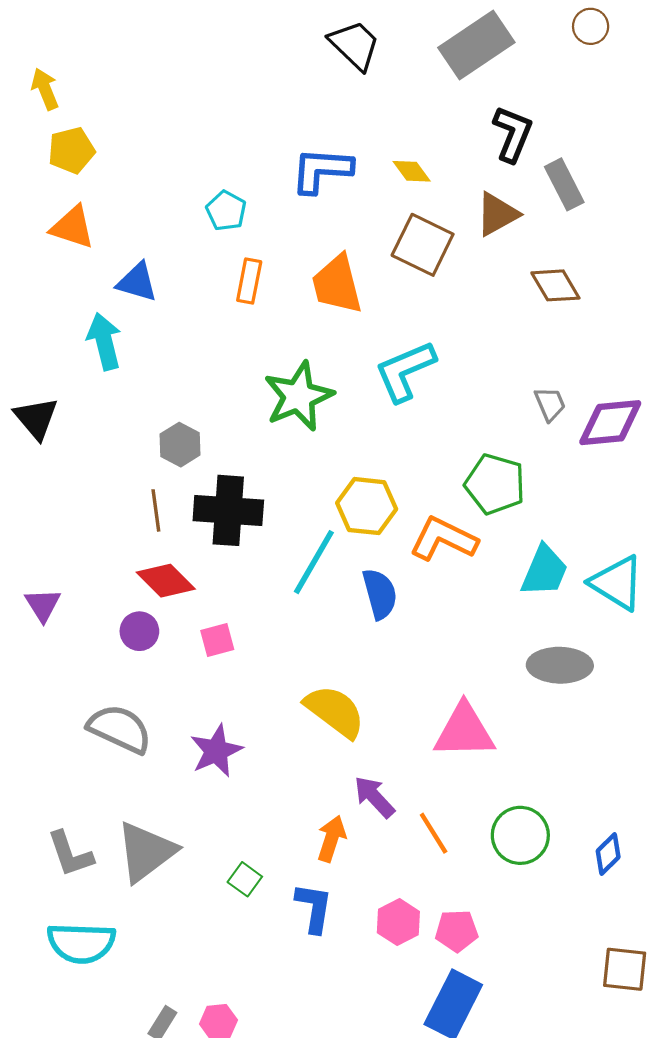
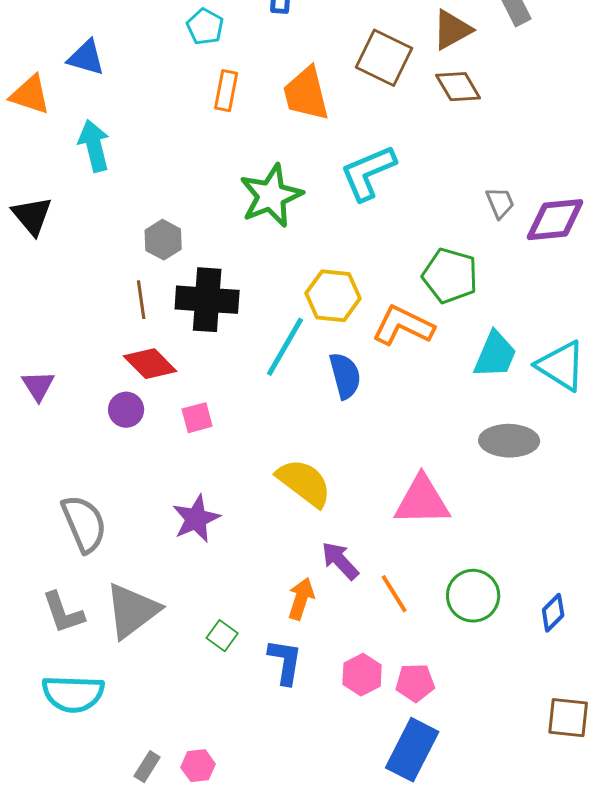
orange triangle: (72, 227) -> (30, 95), moved
blue triangle: (137, 282) -> (86, 58), moved
brown diamond: (555, 285) -> (458, 87), moved
gray semicircle: (120, 729) -> (84, 524), moved, turned 42

